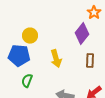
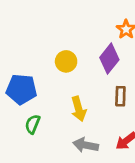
yellow circle: (30, 36) -> (66, 61), moved
yellow arrow: (56, 59) -> (79, 109), moved

